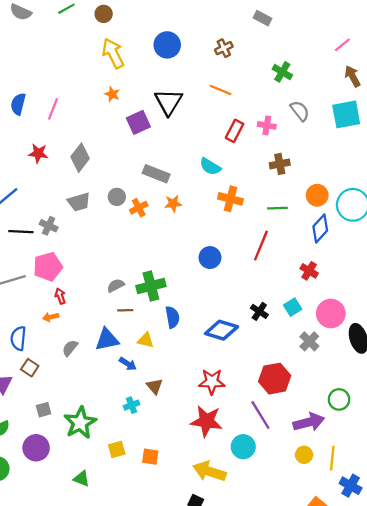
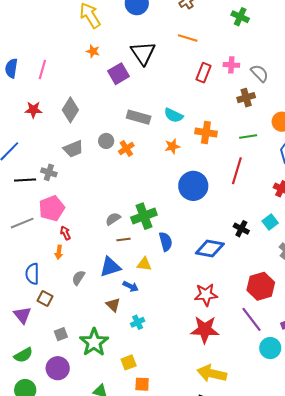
gray semicircle: (300, 111) -> (260, 73), moved
cyan semicircle: (210, 167) -> (174, 115), moved
orange star: (173, 204) -> (172, 146), moved
blue circle: (210, 258) -> (193, 186), size x1.5
orange arrow: (51, 317) -> (59, 252), turned -64
brown triangle: (155, 386) -> (113, 305), moved
cyan circle: (243, 447) -> (270, 348), moved
orange square: (150, 457) -> (142, 384), moved

